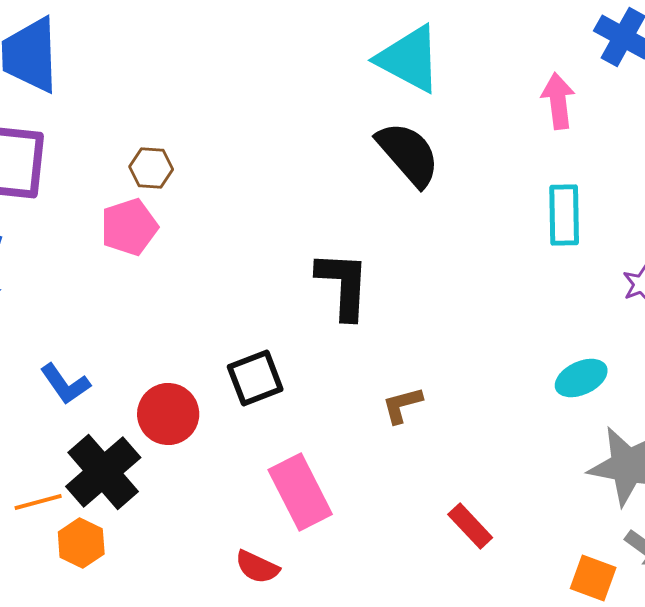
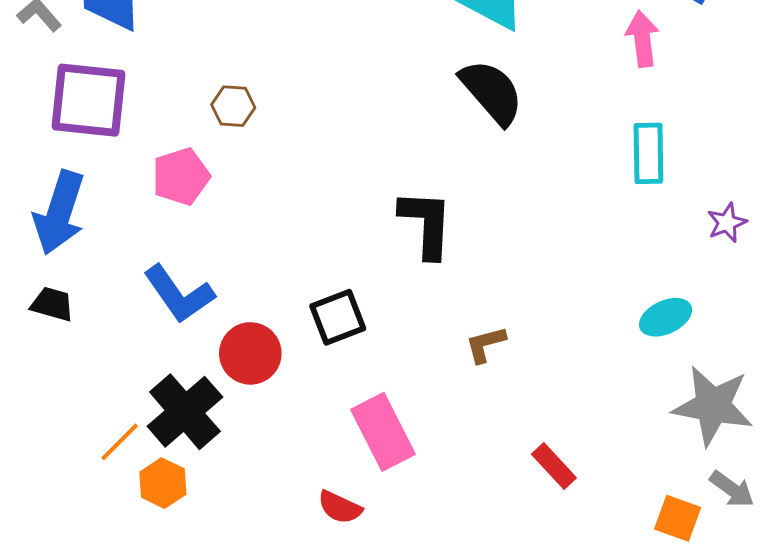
pink pentagon: (129, 227) -> (181, 176), moved
blue L-shape: (65, 384) -> (179, 294), moved, size x1.4
orange line: (38, 502) -> (120, 442), turned -30

